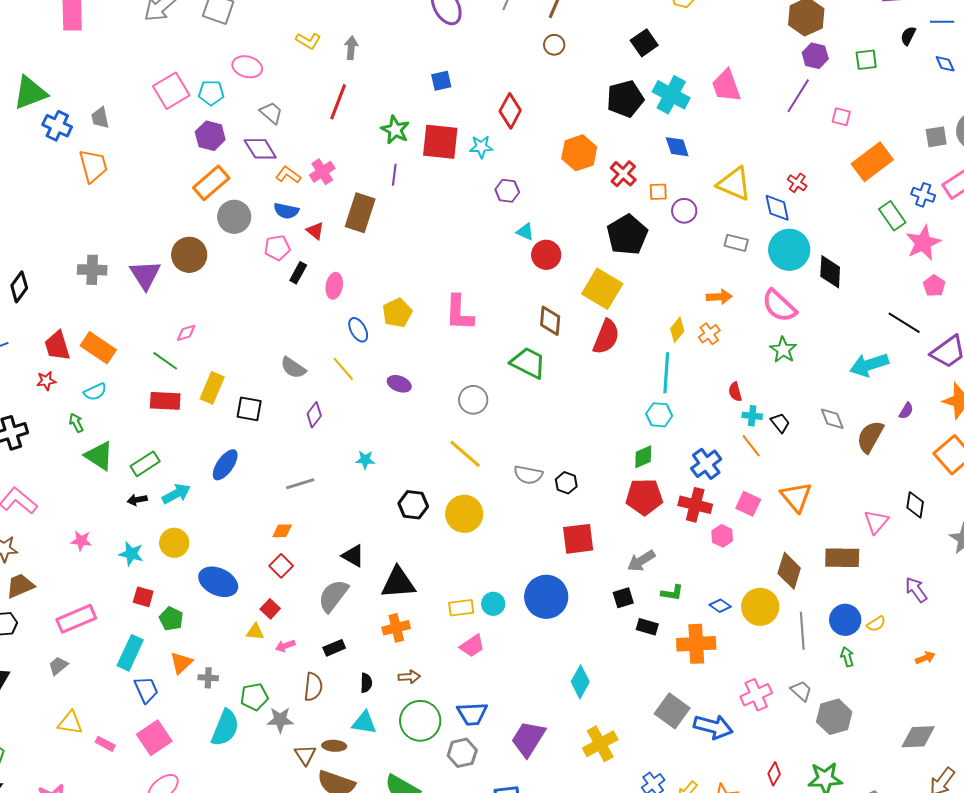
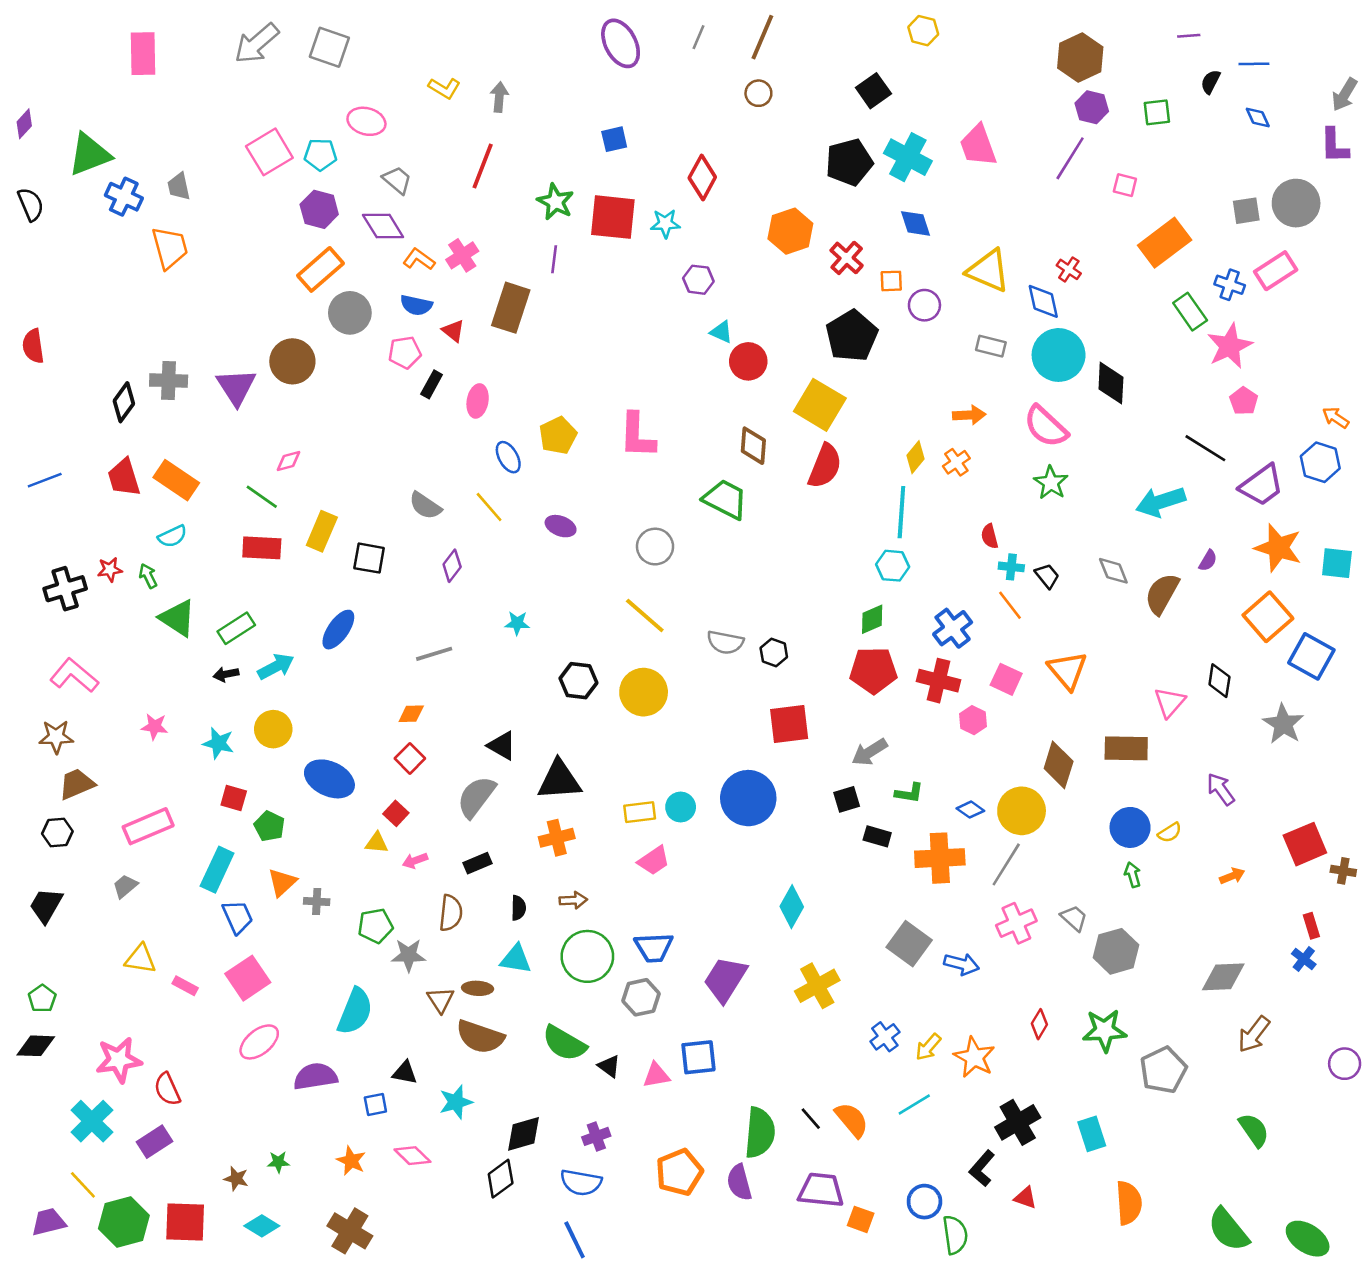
black diamond: (19, 287) -> (124, 402), moved
red star: (46, 381) -> (110, 570), moved
gray line: (802, 631) -> (1006, 864), moved, turned 36
blue arrow: (713, 727) -> (961, 964), size x0.7
cyan semicircle: (225, 728) -> (355, 1011), moved

